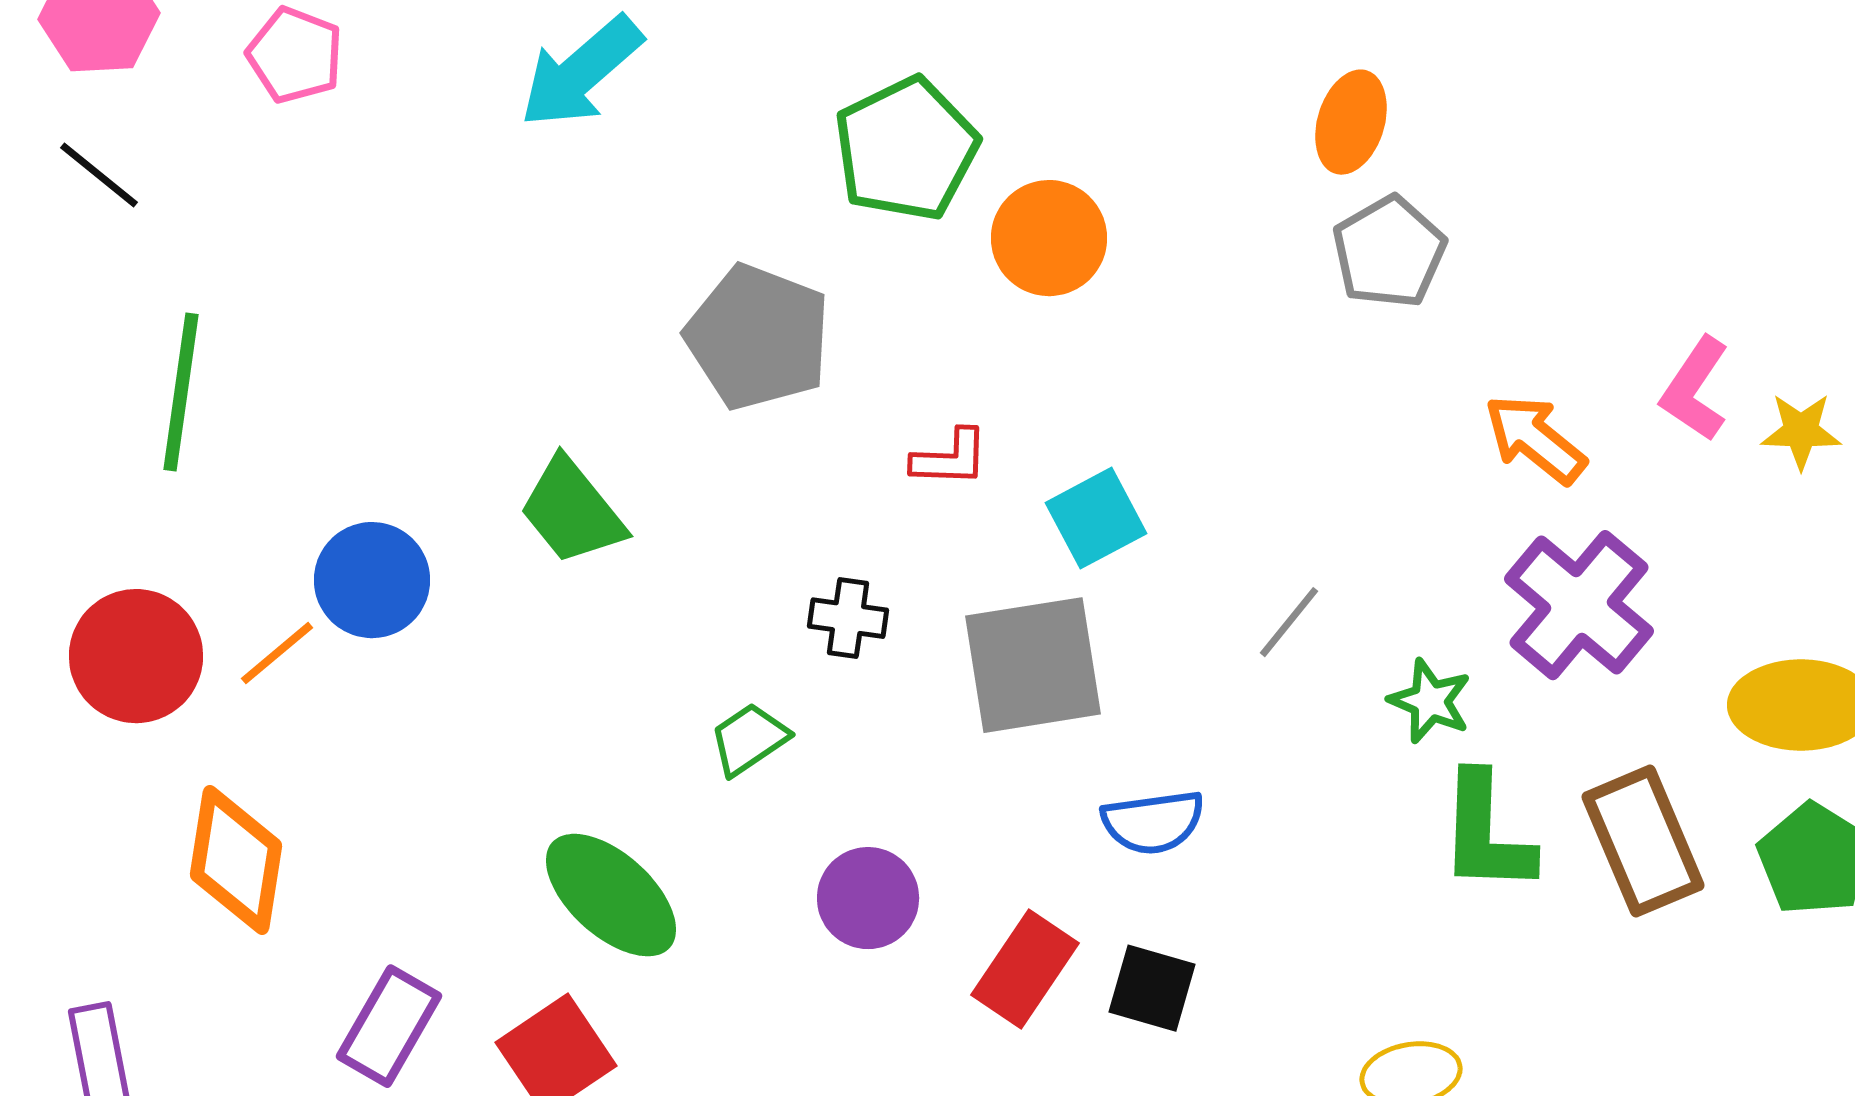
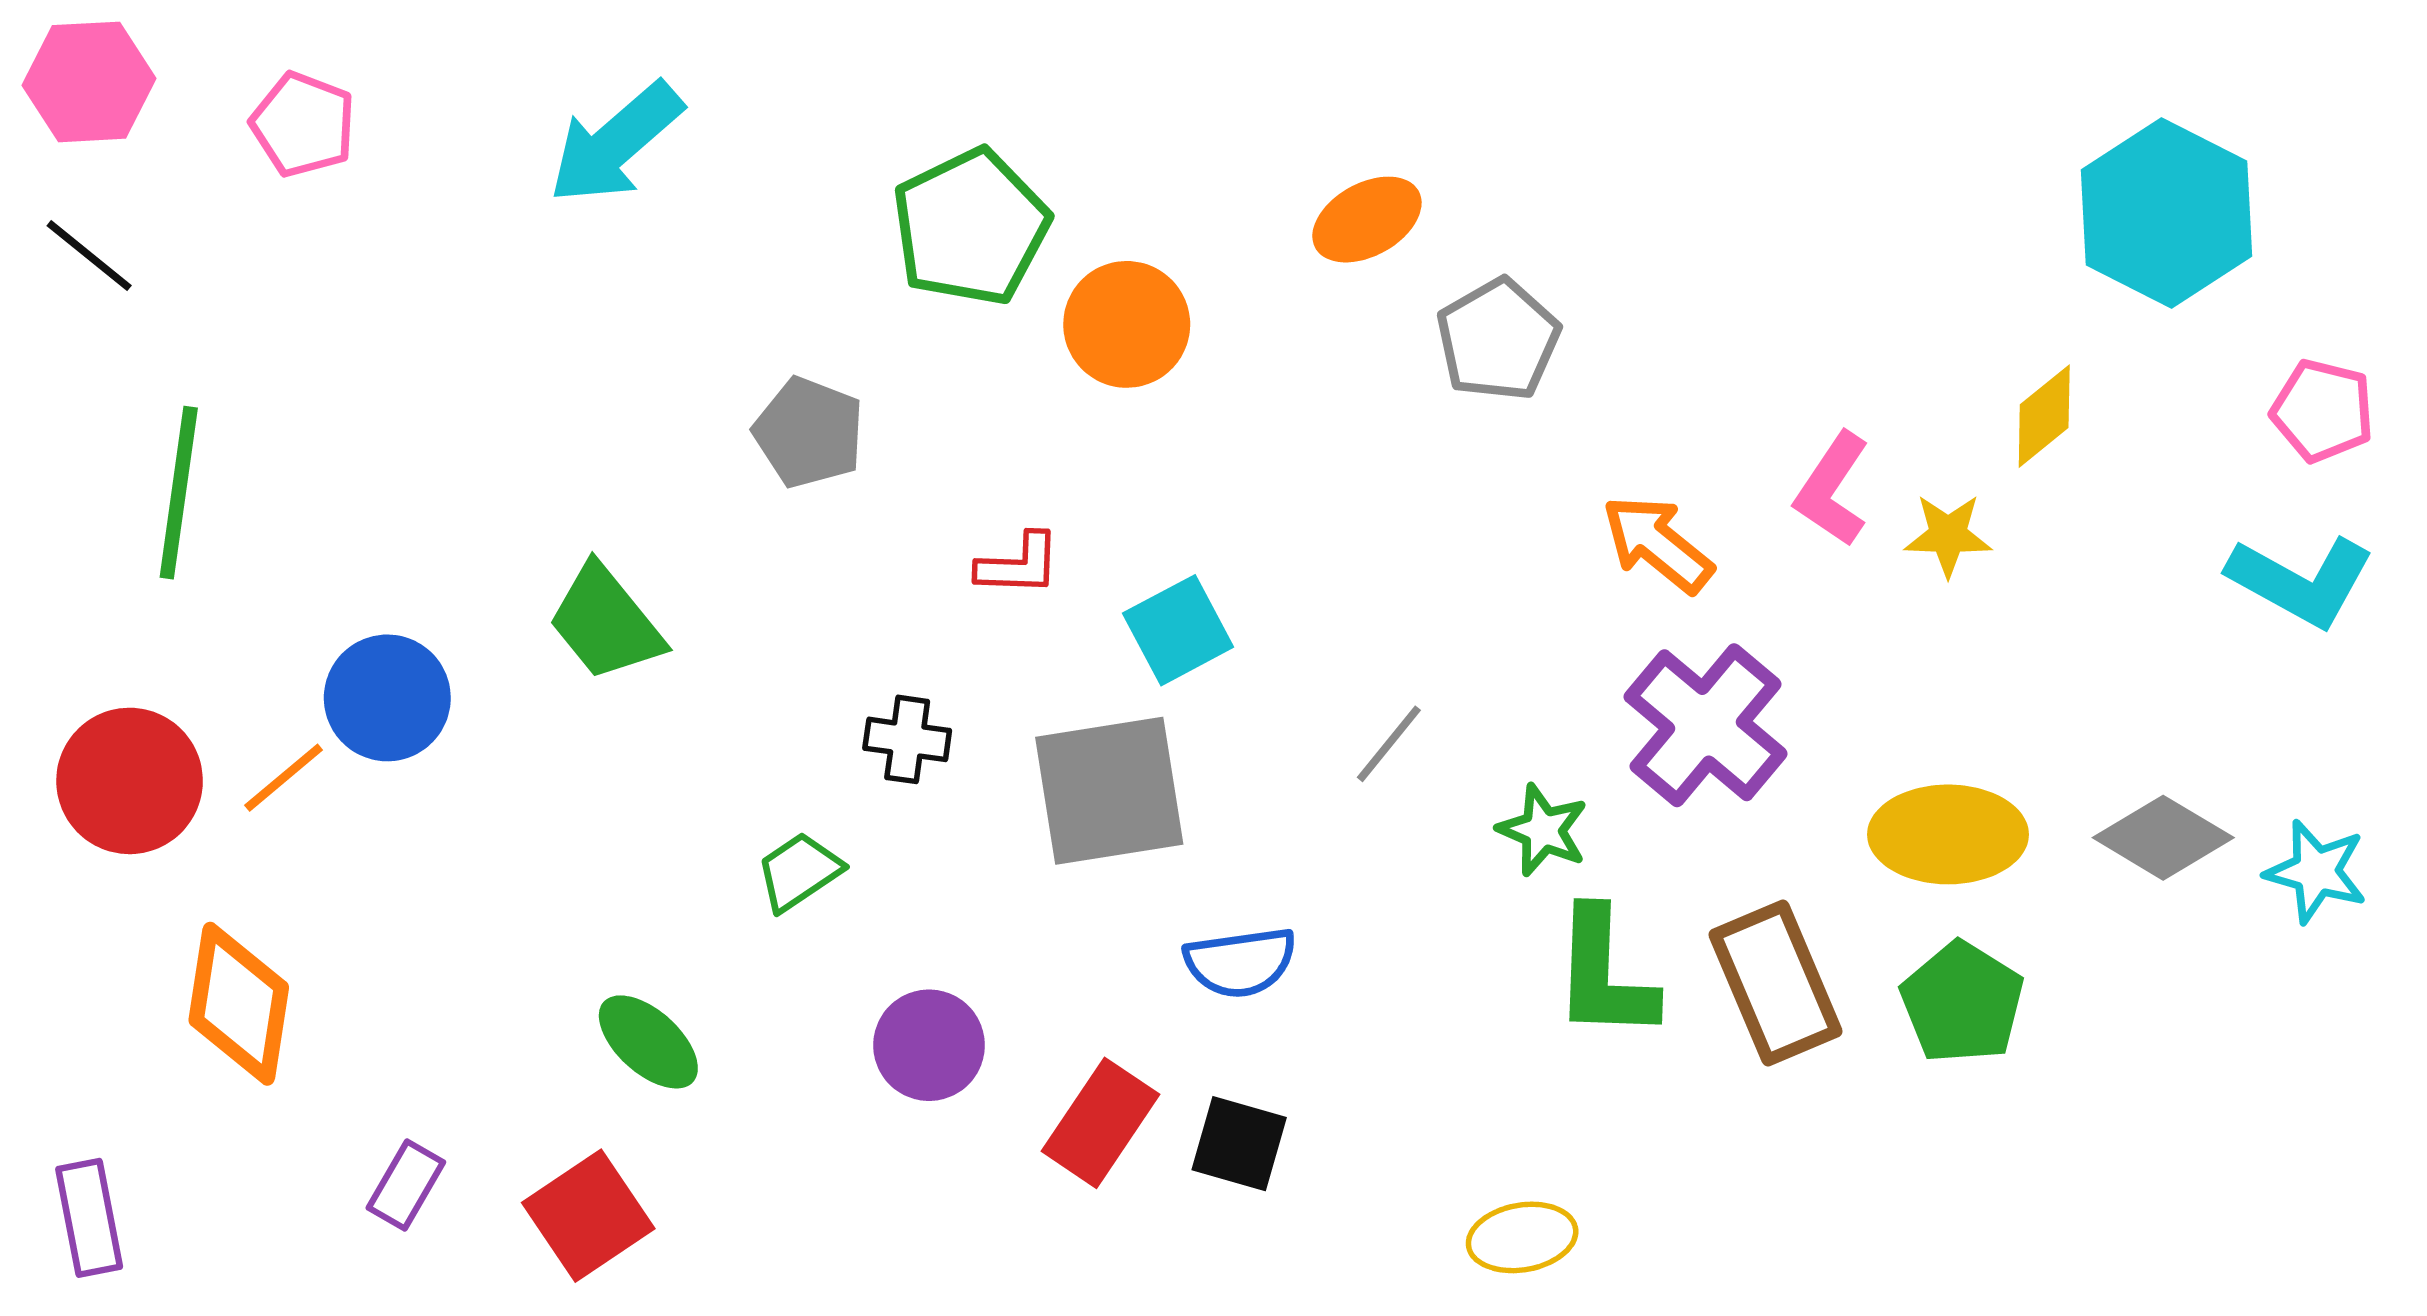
orange ellipse: (1351, 122) -> (1367, 220), moved, turned 44
gray pentagon: (758, 337) -> (809, 433), size x0.7
green ellipse: (611, 895) -> (648, 1042), size x0.7
purple rectangle: (389, 1026) -> (406, 1185), size x0.7

